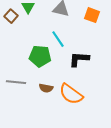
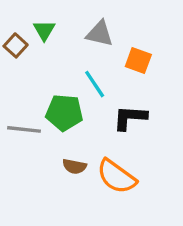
orange square: (92, 15) -> (138, 61), moved
gray line: (16, 82) -> (24, 129), moved

